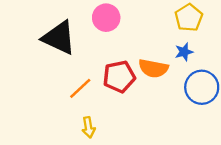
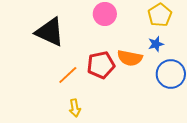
pink circle: (106, 18) -> (105, 14), moved

